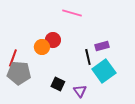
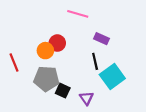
purple rectangle: (102, 46) -> (102, 39), moved, turned 40
red line: (13, 58) -> (14, 62), turned -42
gray pentagon: (19, 73) -> (46, 79), moved

